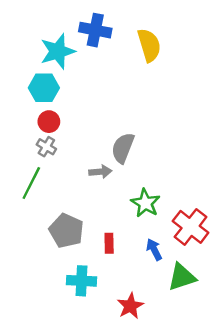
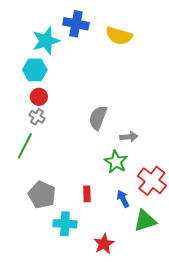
yellow semicircle: (149, 45) -> (119, 36), turned 124
gray arrow: (100, 172) -> (129, 137), moved
gray pentagon: (66, 231) -> (42, 195), moved

